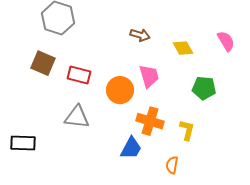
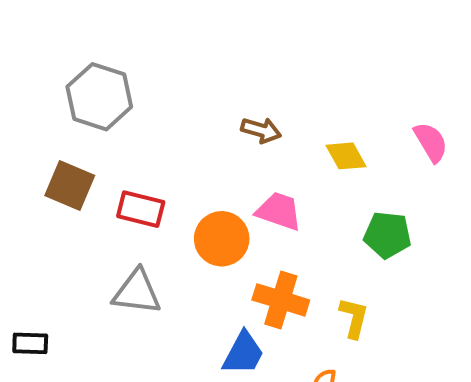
pink trapezoid: (149, 76) -> (279, 211), turned -55
black rectangle: (23, 143) -> (30, 343), size x0.7

